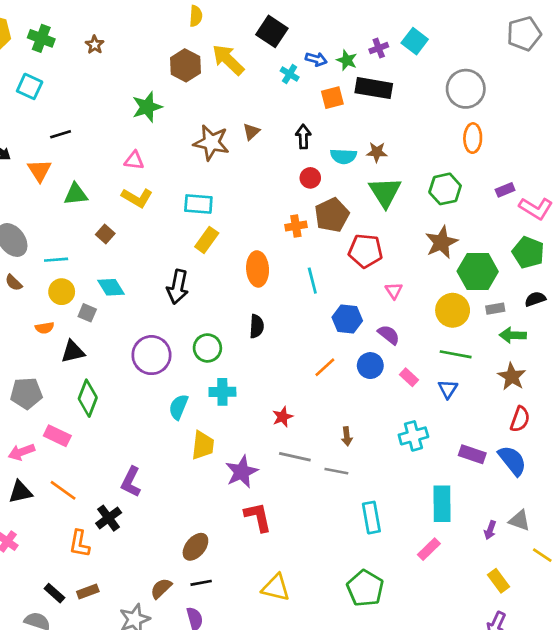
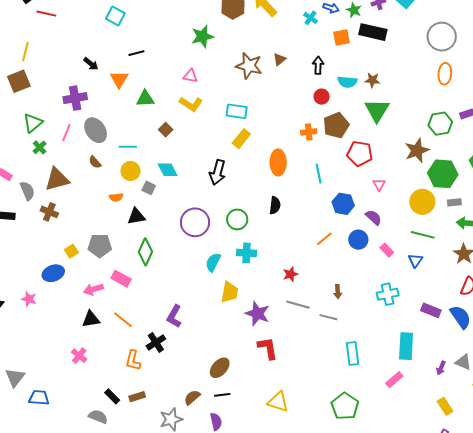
green hexagon: (445, 189) -> (440, 124), moved
purple star: (242, 472) -> (257, 314), turned -30

